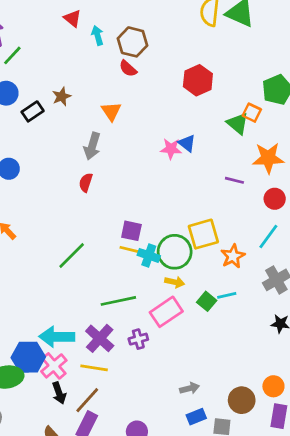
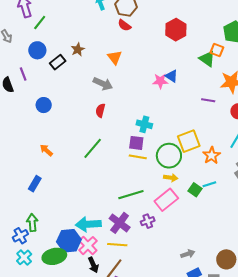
gray arrow: (92, 146) -> (103, 84), turned -78
green line: (72, 255) -> (93, 148), moved
cyan cross: (149, 255) -> (144, 124), moved

